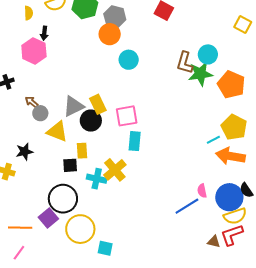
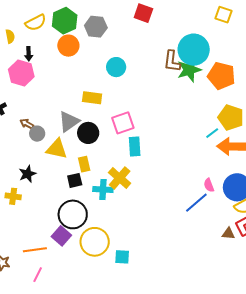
orange circle: (110, 34) -> (68, 46), moved
cyan circle: (208, 54) -> (194, 50), size x1.6
yellow rectangle: (98, 104) -> (92, 98), moved, turned -48

